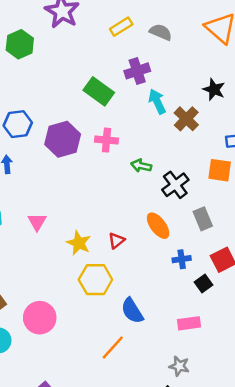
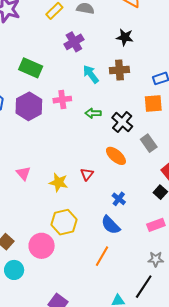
black star: (214, 89) -> (125, 37), moved
green rectangle: (99, 91) -> (31, 68), moved
cyan arrow: (157, 102) -> (91, 74), moved
brown cross: (186, 119) -> (119, 70), turned -36
blue cross: (182, 259) -> (119, 199), moved, turned -32
yellow hexagon: (95, 280) -> (64, 222), moved

